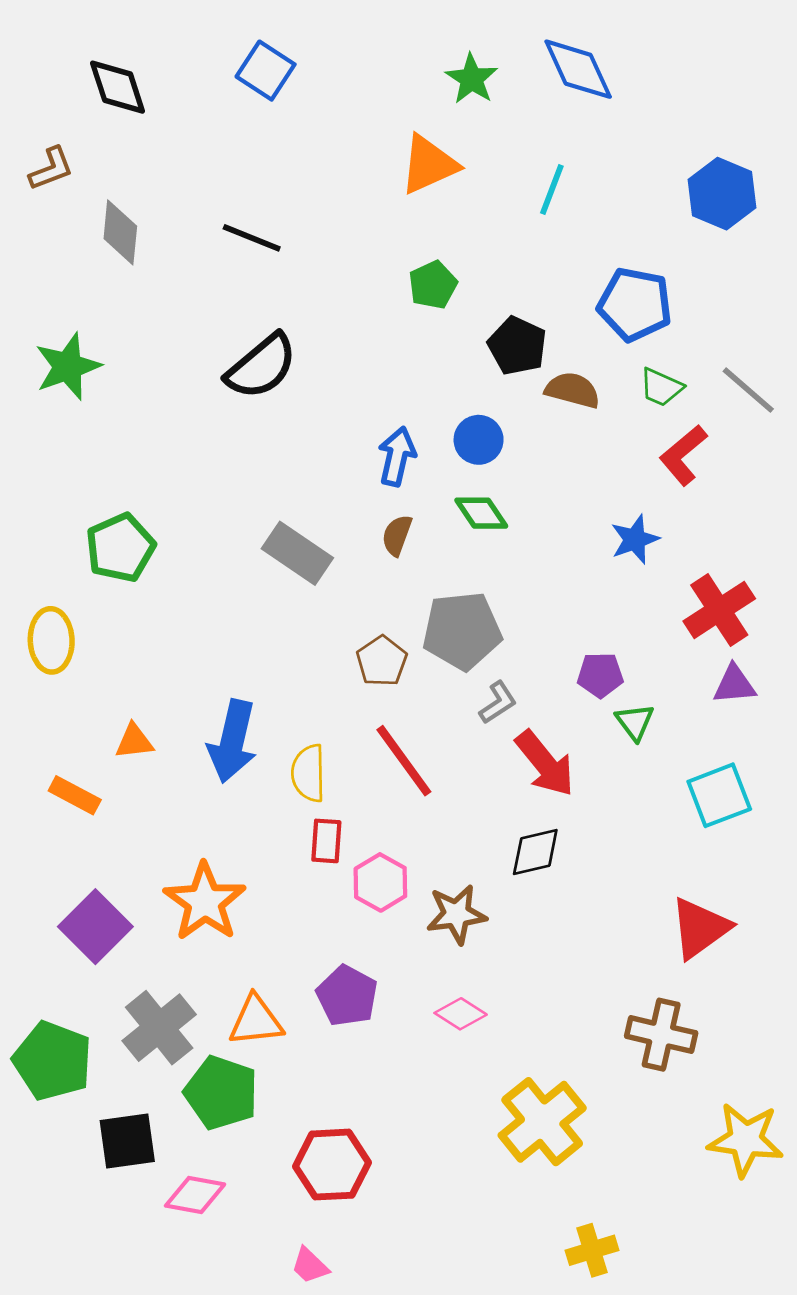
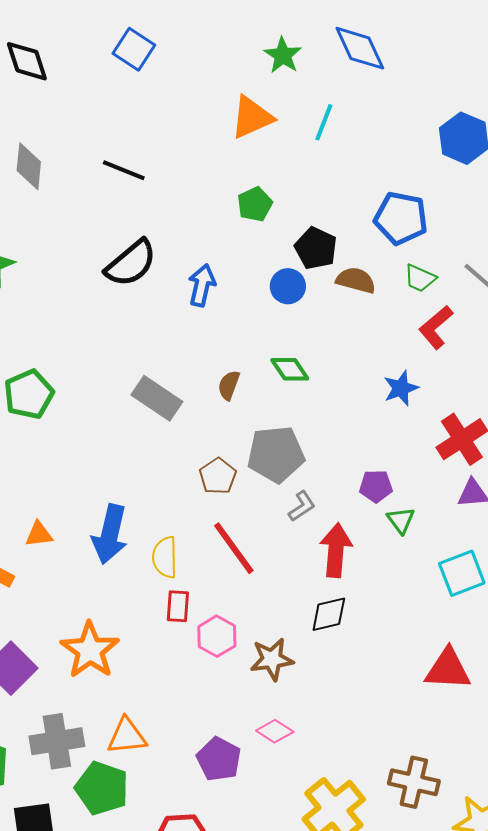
cyan line: (552, 189) -> (324, 122), moved
blue circle: (479, 440) -> (288, 286), moved
blue arrow: (397, 456) -> (202, 285), moved
red arrow: (545, 763) -> (336, 550), turned -136
red triangle: (700, 928) -> (448, 669), turned 39
purple pentagon: (347, 996) -> (219, 759), moved
gray cross: (159, 1028) -> (57, 741), turned 30
brown cross: (661, 1035) -> (414, 782), moved

